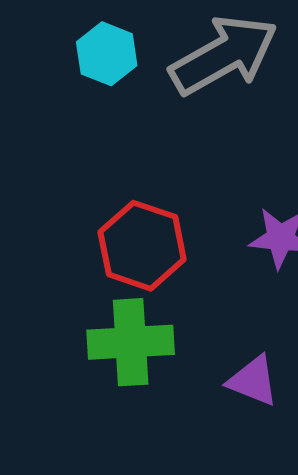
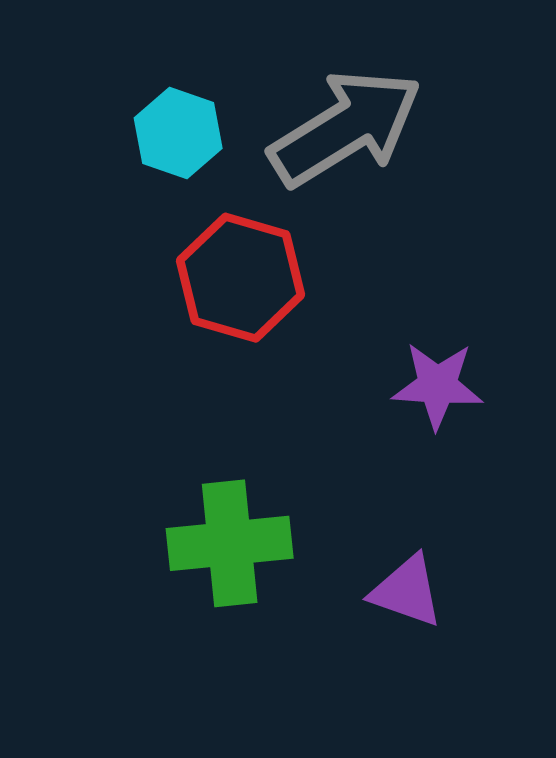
red hexagon: (142, 246) -> (241, 278), moved

